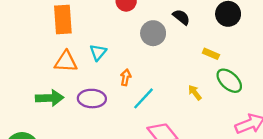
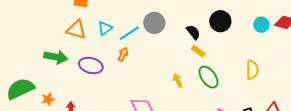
black semicircle: (181, 17) -> (193, 32), moved
cyan line: (144, 98) -> (129, 33), moved

